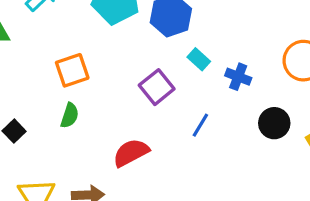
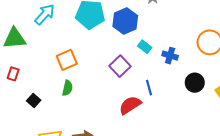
blue line: (200, 125) -> (149, 88), turned -42
red semicircle: (131, 153) -> (130, 105), moved

